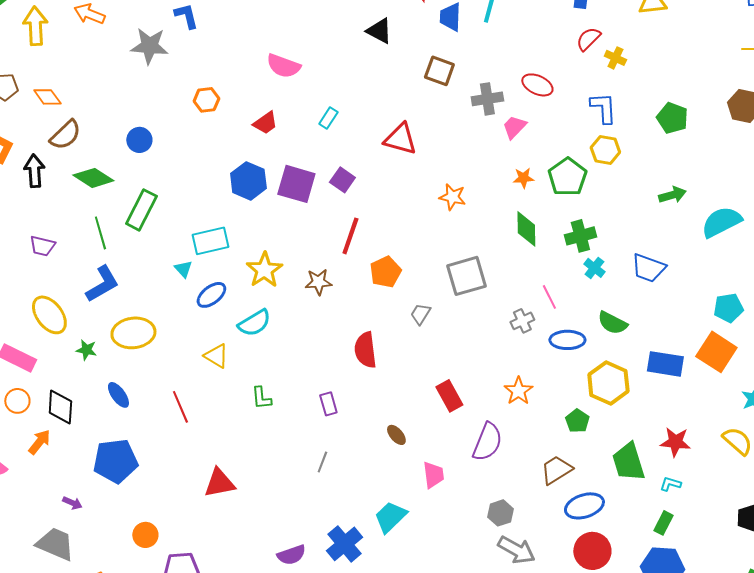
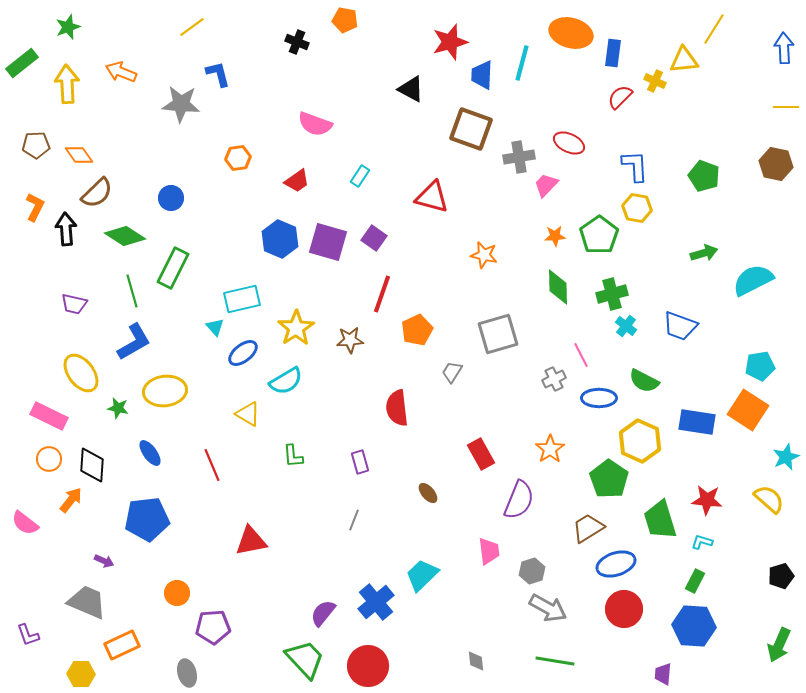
yellow cross: (615, 58) -> (655, 81), moved
brown square: (439, 71) -> (471, 129), size x1.4
green pentagon: (577, 421) -> (609, 479), size x1.6
pink trapezoid: (433, 475) -> (489, 551), moved
purple semicircle: (291, 555) -> (323, 613), turned 148

